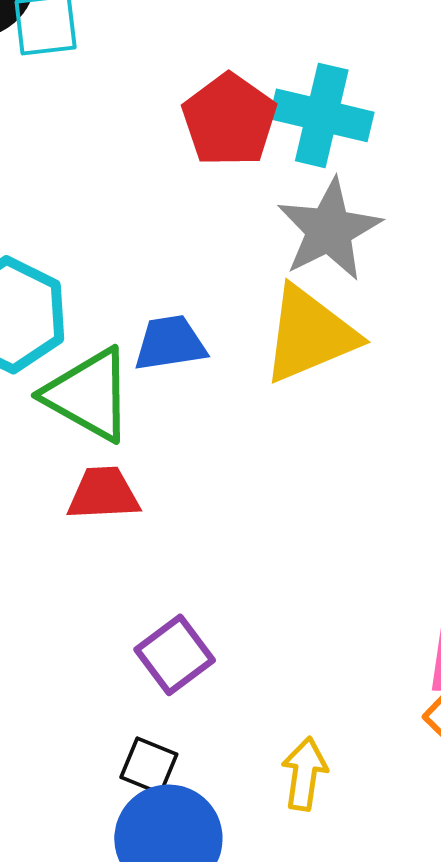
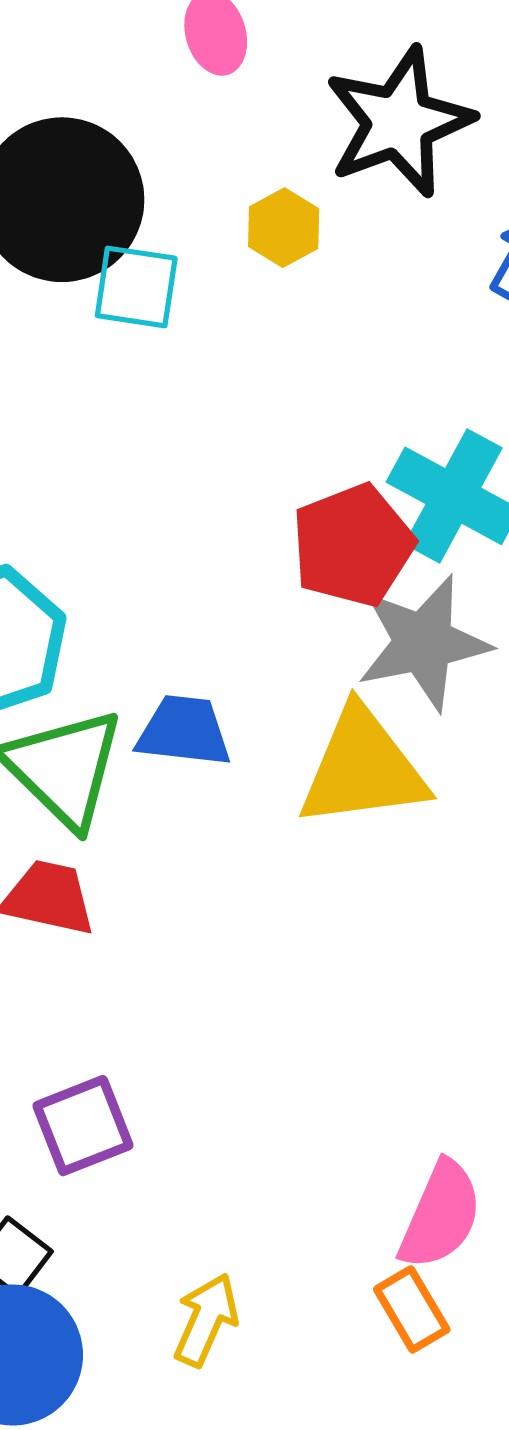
red pentagon: (229, 120) -> (353, 545), moved

